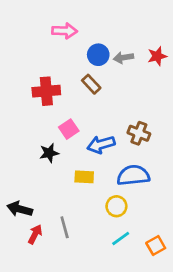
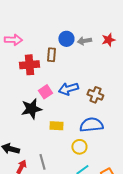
pink arrow: (65, 31) -> (13, 40), moved
brown rectangle: (91, 84) -> (51, 55), moved, turned 48
blue arrow: (101, 145) -> (68, 89), moved
black star: (49, 153) -> (31, 109), size x1.5

